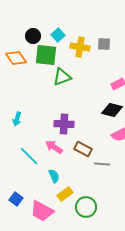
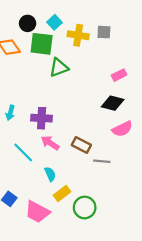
purple cross: (64, 124) -> (42, 118), moved

